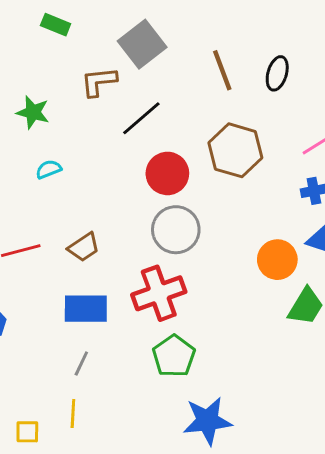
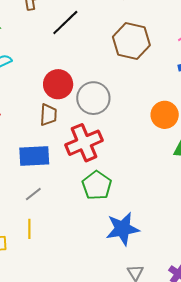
red circle: (167, 173) -> (58, 84), moved
brown trapezoid: (84, 247) -> (48, 115), moved, turned -50
gray line: (81, 363) -> (33, 194), turned 30

